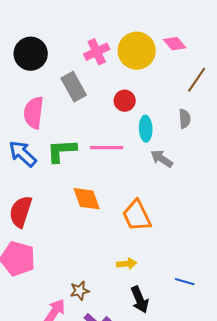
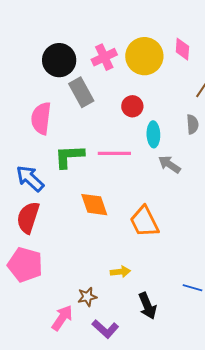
pink diamond: (175, 44) -> (182, 49), turned 45
black circle: (31, 54) -> (59, 60), moved
blue arrow: (23, 154) -> (30, 178), moved
yellow arrow: (127, 264) -> (120, 272), moved

